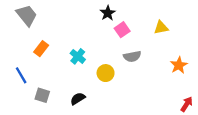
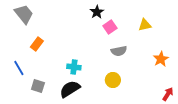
cyan cross: (78, 56) -> (74, 67), moved, turned -32
yellow circle: (106, 73) -> (113, 80), moved
black semicircle: (78, 99) -> (70, 89), size x1.5

